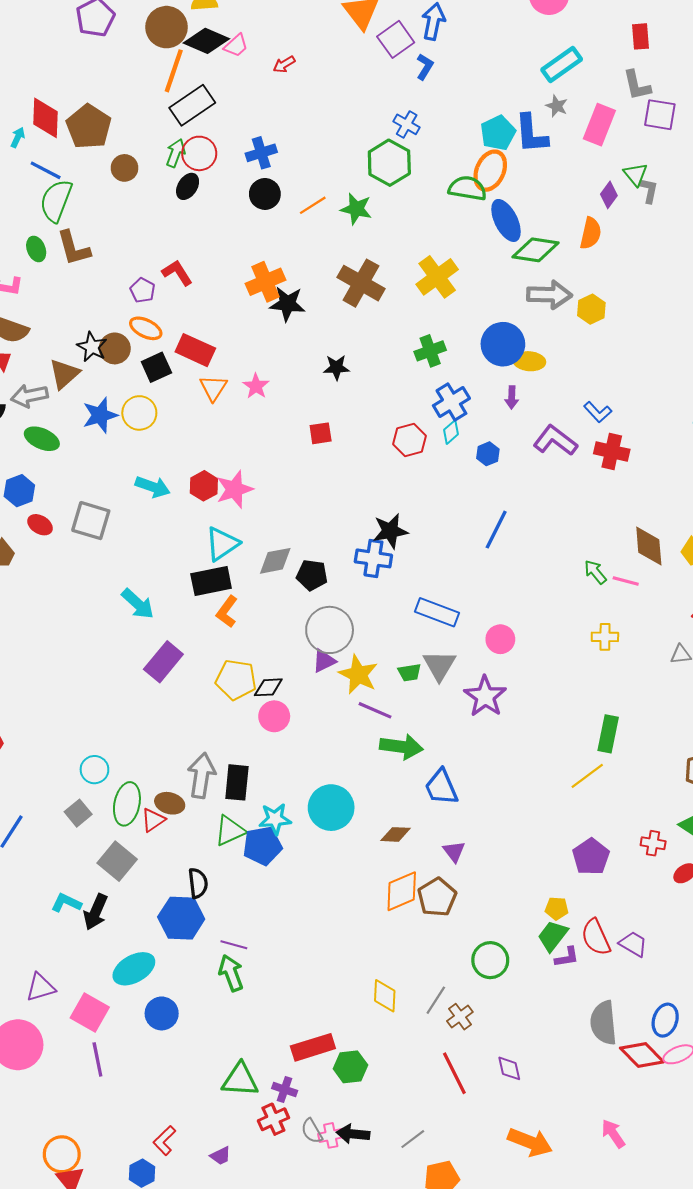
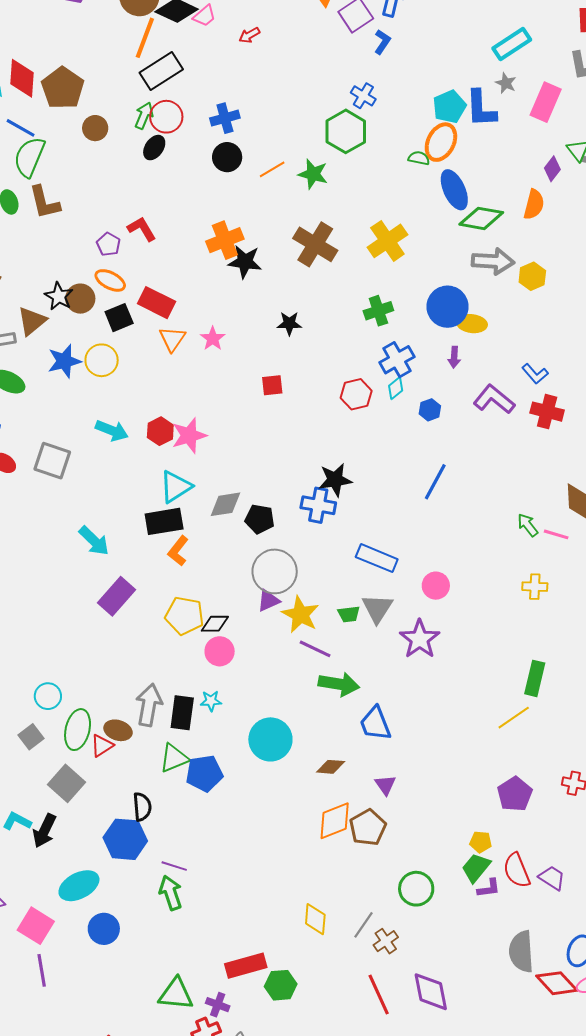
green semicircle: (467, 188) -> (419, 158), size x0.6
cyan star: (275, 819) -> (211, 701), moved, size x0.7
purple diamond: (509, 1068) -> (431, 992), size x1.6

